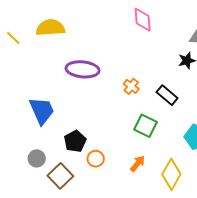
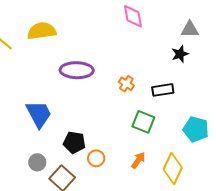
black rectangle: (167, 95) -> (163, 90), turned -45
black pentagon: (75, 141) -> (74, 142), turned -30

